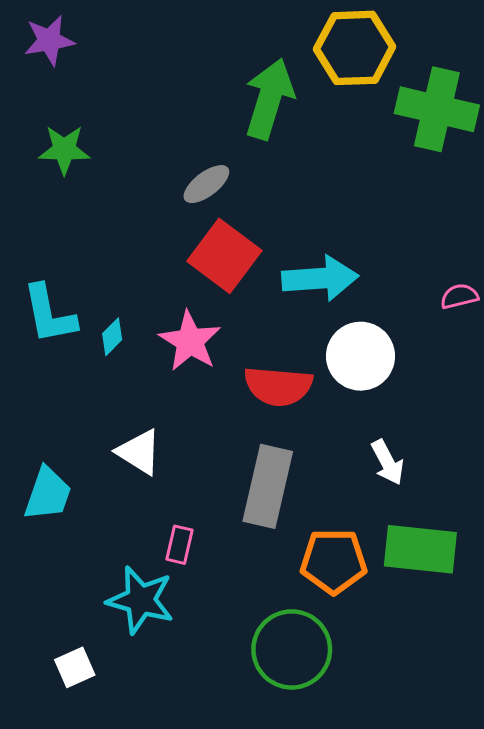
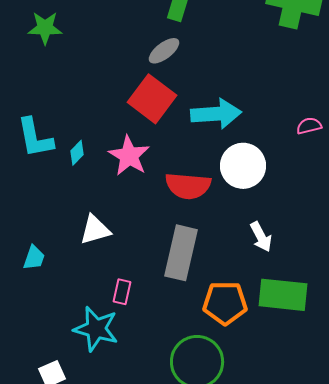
gray ellipse: (206, 184) -> (164, 51), moved
white triangle: (139, 452) -> (95, 230), turned -48
cyan trapezoid: (48, 494) -> (34, 258), size x0.7

